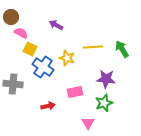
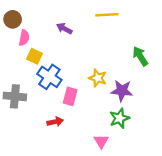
pink semicircle: (21, 33) -> (24, 38), turned 72
yellow line: (93, 47) -> (107, 15), moved
yellow star: (67, 58) -> (98, 78), moved
pink rectangle: (75, 92) -> (70, 96), moved, turned -63

